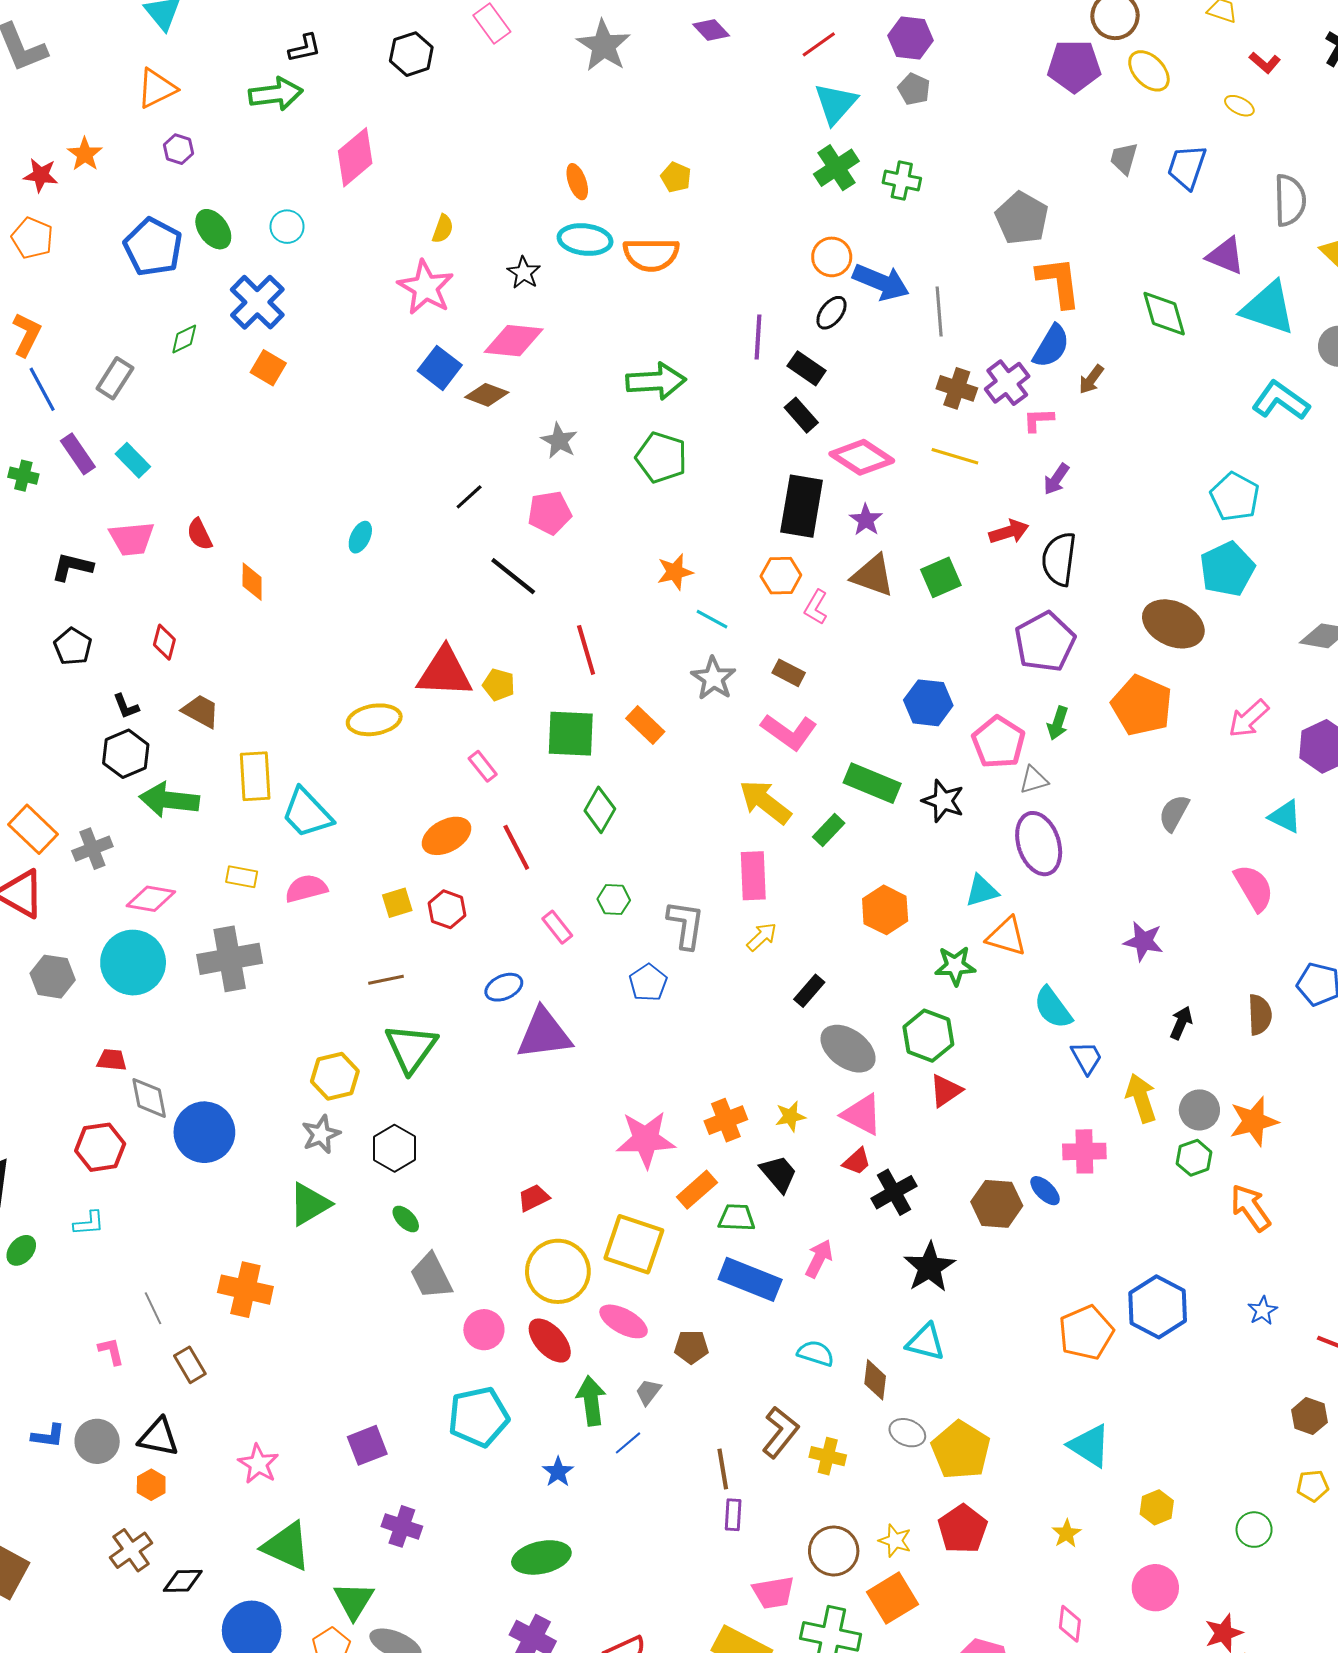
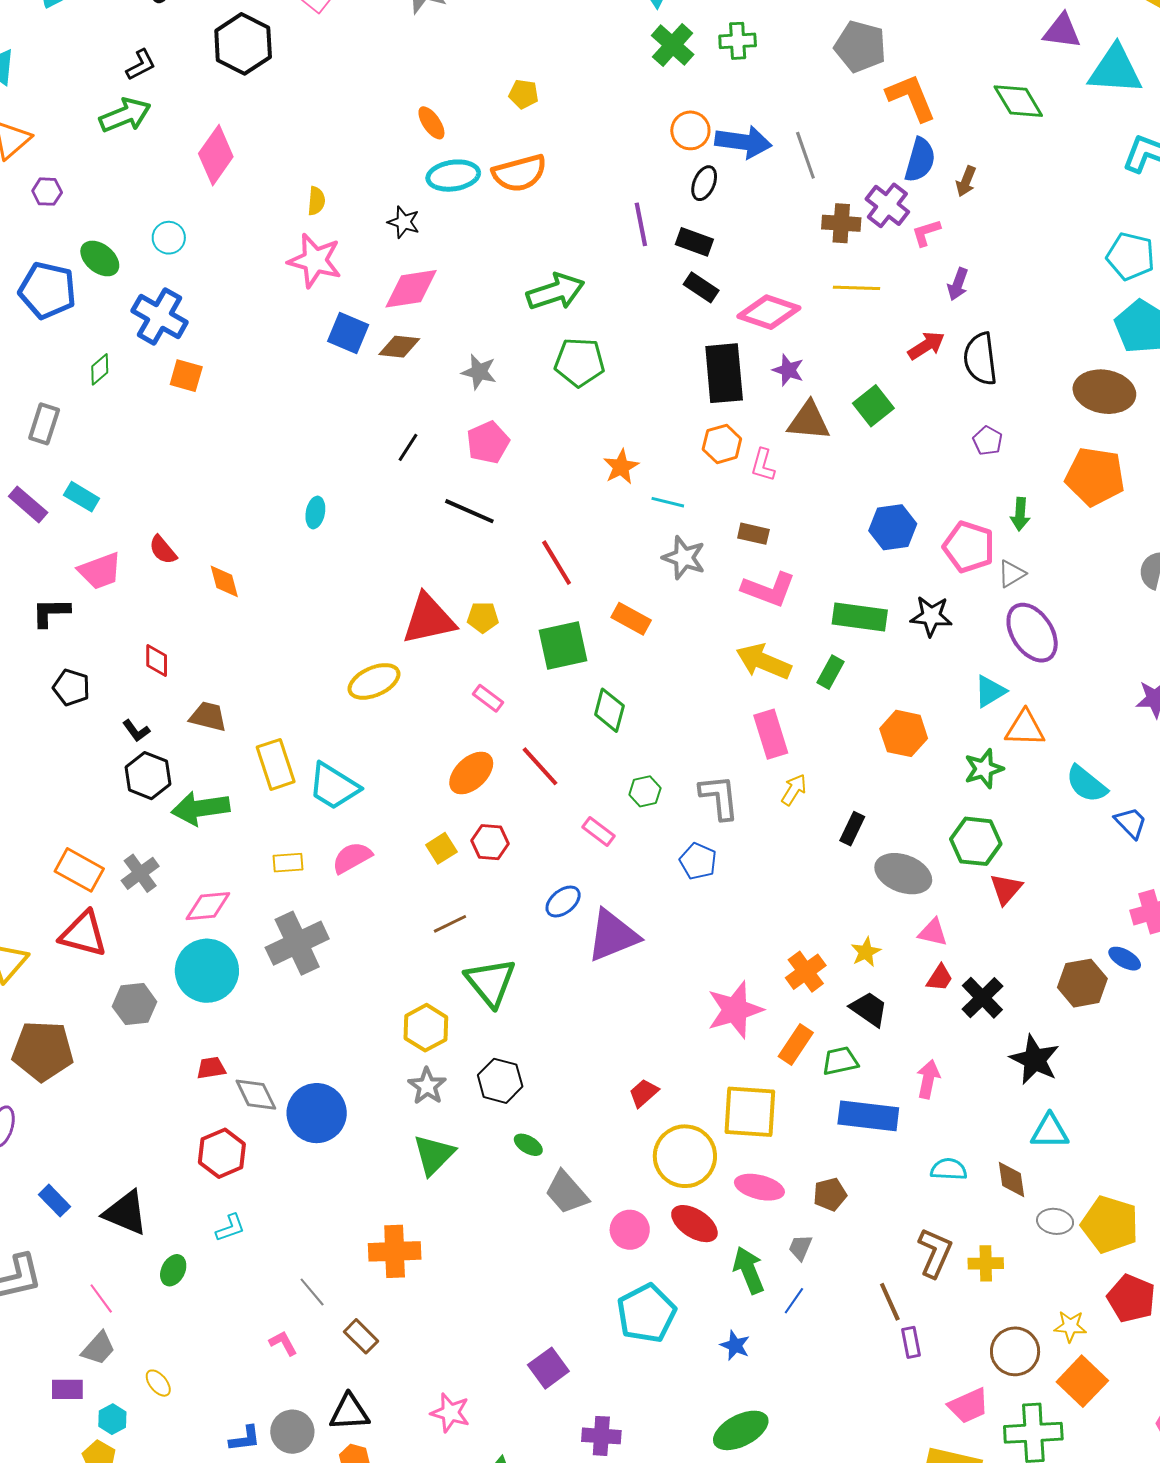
black hexagon: (411, 54) -> (243, 44), size x1.4
purple pentagon: (1045, 642) -> (988, 441), size x0.5
pink triangle: (862, 1115) -> (933, 932), size x0.7

